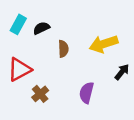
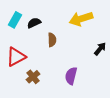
yellow arrow: (104, 44) -> (81, 19), moved
black arrow: (122, 72) -> (100, 49), moved

